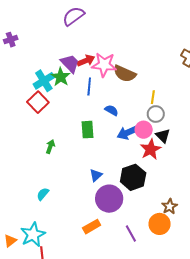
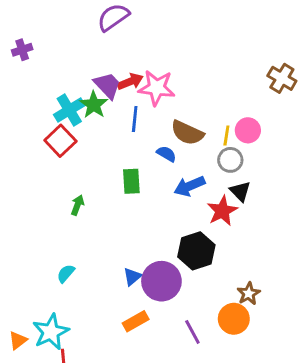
brown semicircle: (125, 74) -> (187, 133), moved
pink circle: (144, 130) -> (248, 130), moved
blue triangle: (96, 175) -> (132, 277), moved

